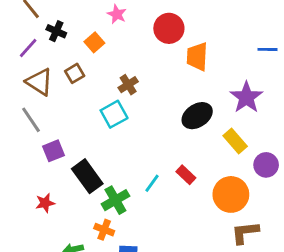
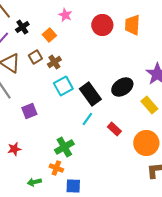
black cross: (56, 31) -> (22, 27), turned 32
orange trapezoid: (197, 56) -> (132, 25), moved
brown cross: (128, 85) -> (54, 62), moved
purple square: (53, 151) -> (29, 111), moved
black rectangle: (87, 176) -> (90, 94), moved
cyan line: (152, 183) -> (87, 119), moved

